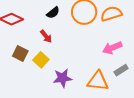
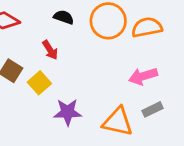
black semicircle: (53, 13) -> (64, 17), turned -128

